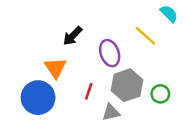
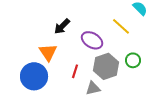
purple ellipse: (110, 53) -> (92, 40), turned -40
green circle: (160, 94) -> (133, 60), moved

